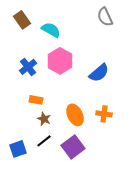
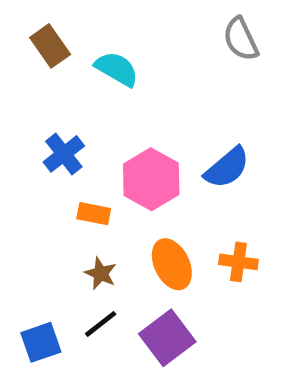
pink hexagon: (60, 61) -> (151, 179), moved
orange rectangle: (36, 100) -> (94, 214), moved

